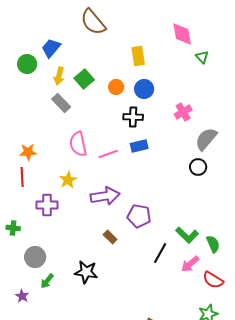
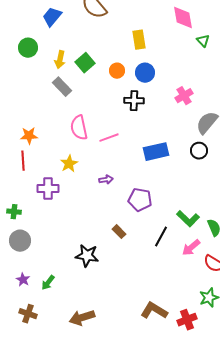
blue trapezoid: (51, 48) -> (52, 17), moved
blue rectangle: (139, 146) -> (156, 152), moved, size x1.4
purple arrow: (105, 196) -> (106, 180), size x0.5
brown rectangle: (110, 237) -> (119, 232), moved
gray circle: (35, 257) -> (20, 241), moved
green arrow: (47, 281) -> (48, 283), moved

